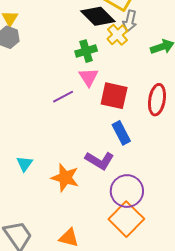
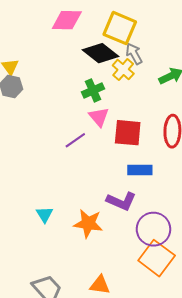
gray arrow: (130, 21) -> (134, 54), turned 145
blue rectangle: (121, 133) -> (140, 170), turned -55

